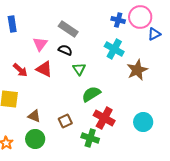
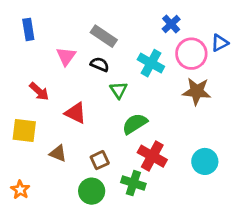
pink circle: (140, 17) -> (191, 54), moved
blue cross: (118, 20) -> (171, 24), turned 32
cyan cross: (114, 49) -> (151, 63), moved
red triangle: (44, 69) -> (75, 113), moved
brown star: (137, 70) -> (197, 91), turned 30
green circle: (35, 139) -> (92, 191), moved

